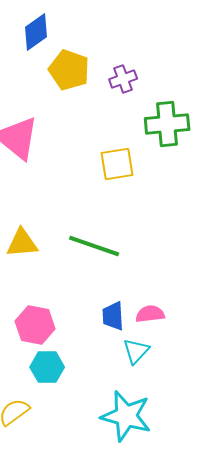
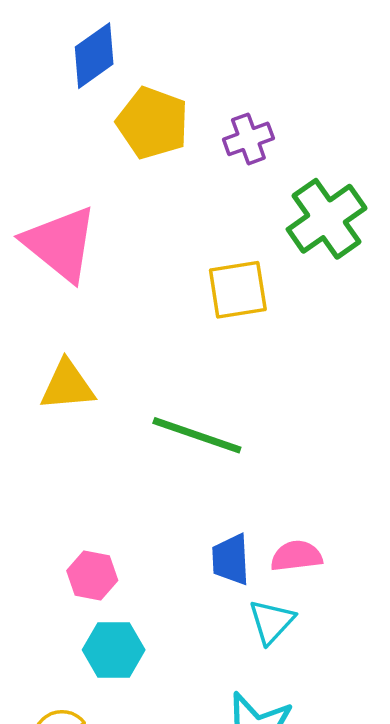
green cross: (167, 124) -> (327, 219), turned -30
yellow triangle: (22, 243) -> (67, 386), moved
pink hexagon: (35, 325) -> (92, 575), size x0.7

